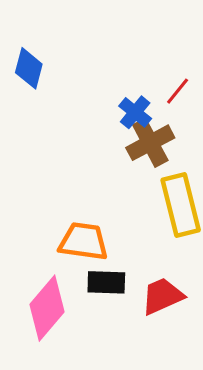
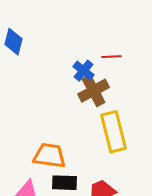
red line: (178, 91) -> (112, 57), turned 48

